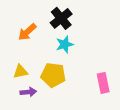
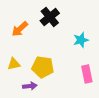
cyan star: (65, 44) -> (81, 40), moved
purple arrow: (28, 92) -> (30, 86), moved

